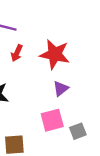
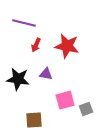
purple triangle: (61, 88) -> (46, 74), moved, turned 48

